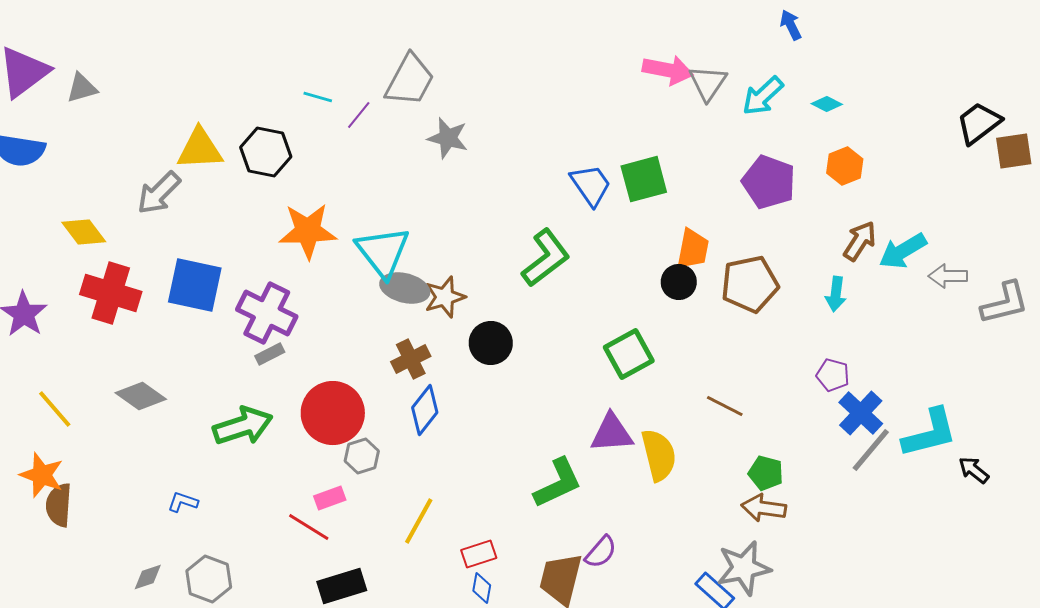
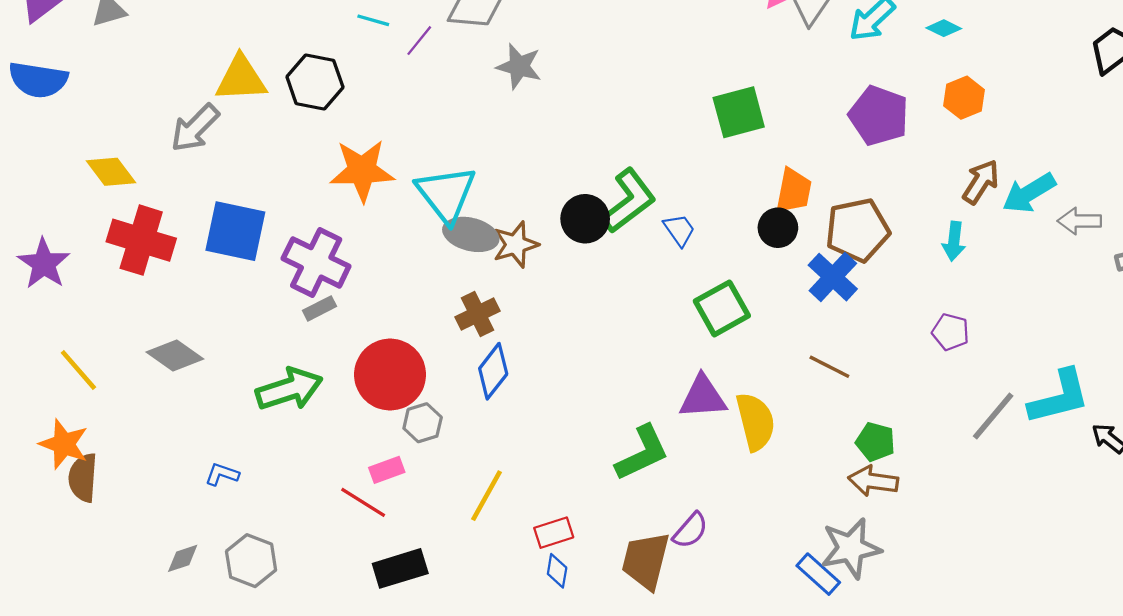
blue trapezoid: (591, 185) -> (679, 230), moved, size x0.7
black circle: (491, 343) -> (585, 219), moved
blue cross: (861, 413) -> (833, 277), moved

